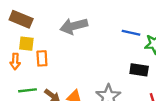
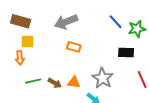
blue line: (131, 33) -> (116, 22), turned 42
orange rectangle: (42, 58) -> (74, 47), moved, turned -64

